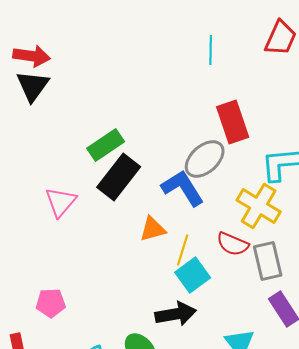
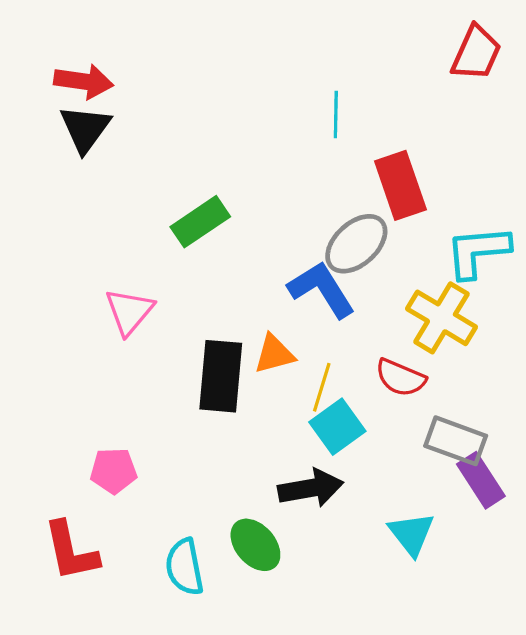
cyan line: (211, 50) -> (336, 114), moved
black rectangle: (119, 177) -> (221, 376), moved, turned -33
gray rectangle: (268, 261) -> (456, 441), moved, turned -57

